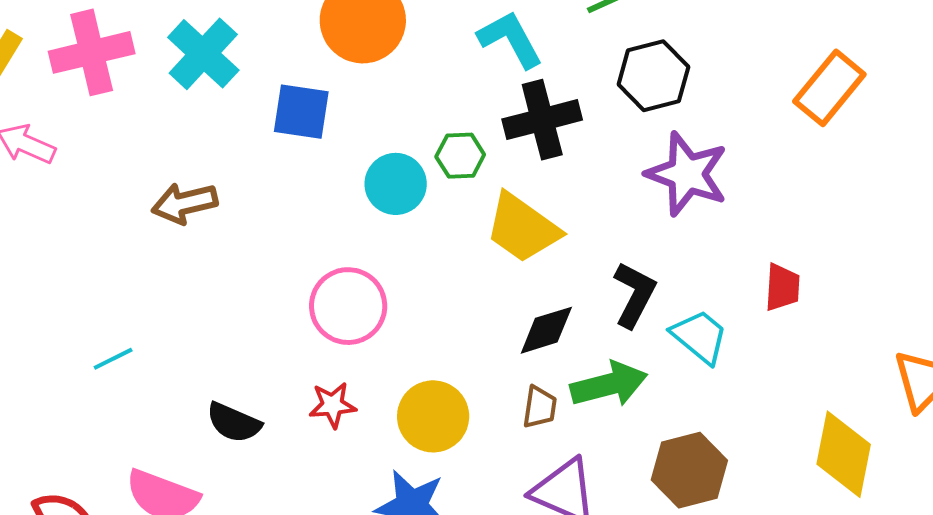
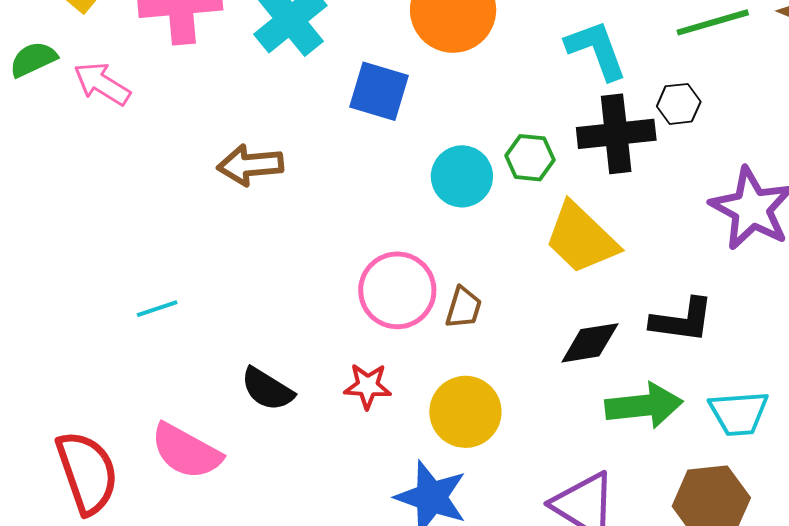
black hexagon: (653, 76) -> (679, 104), moved, size x0.6
black L-shape: (634, 295) -> (682, 320), turned 62
cyan trapezoid: (700, 336) -> (739, 413), moved, turned 128
brown trapezoid: (540, 407) -> (464, 308), moved

